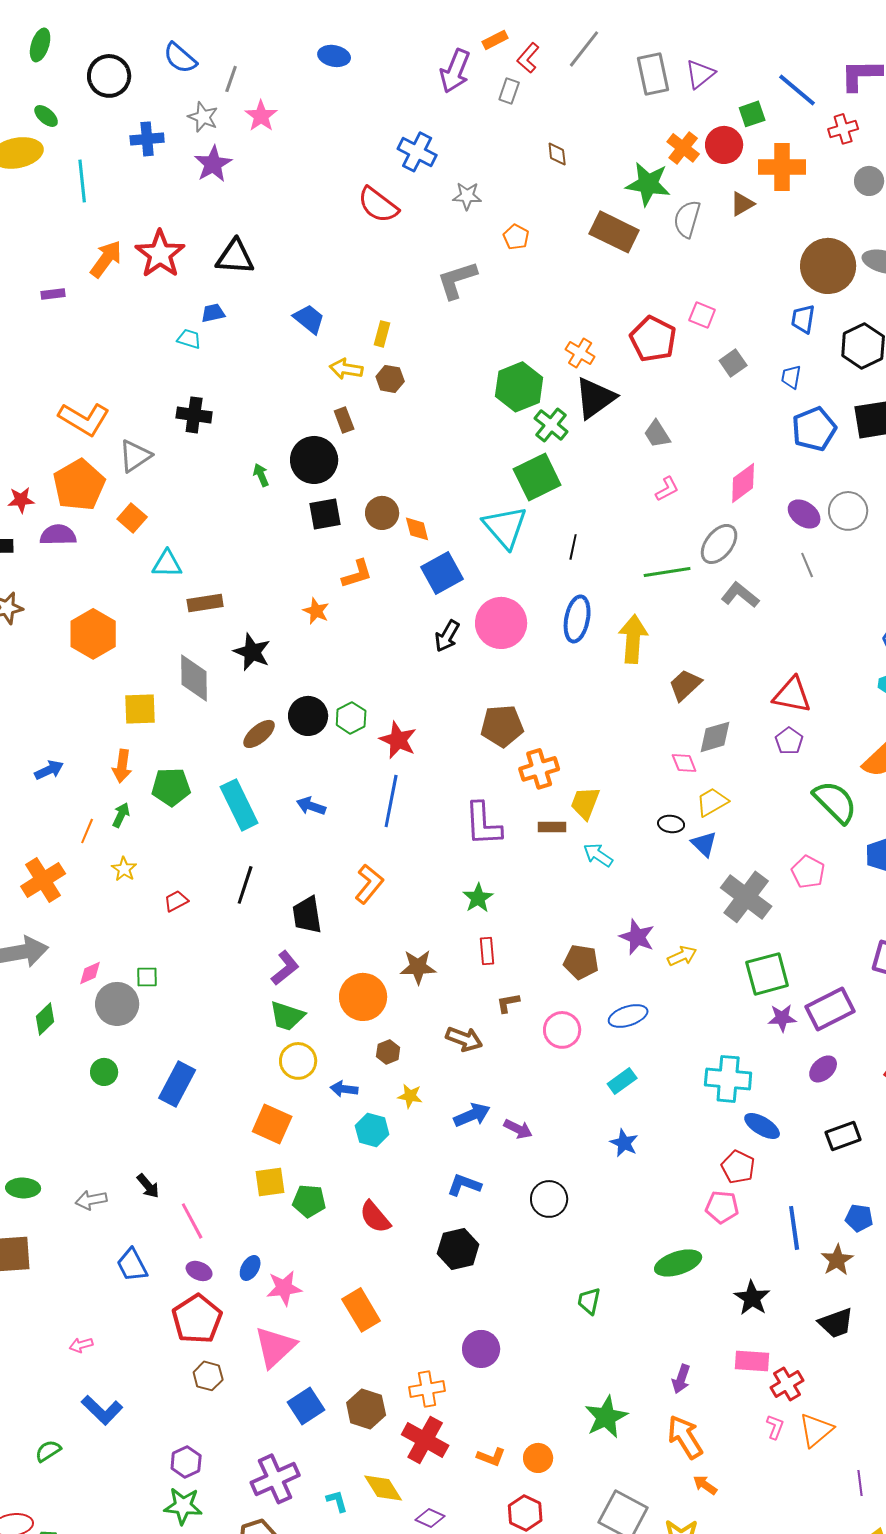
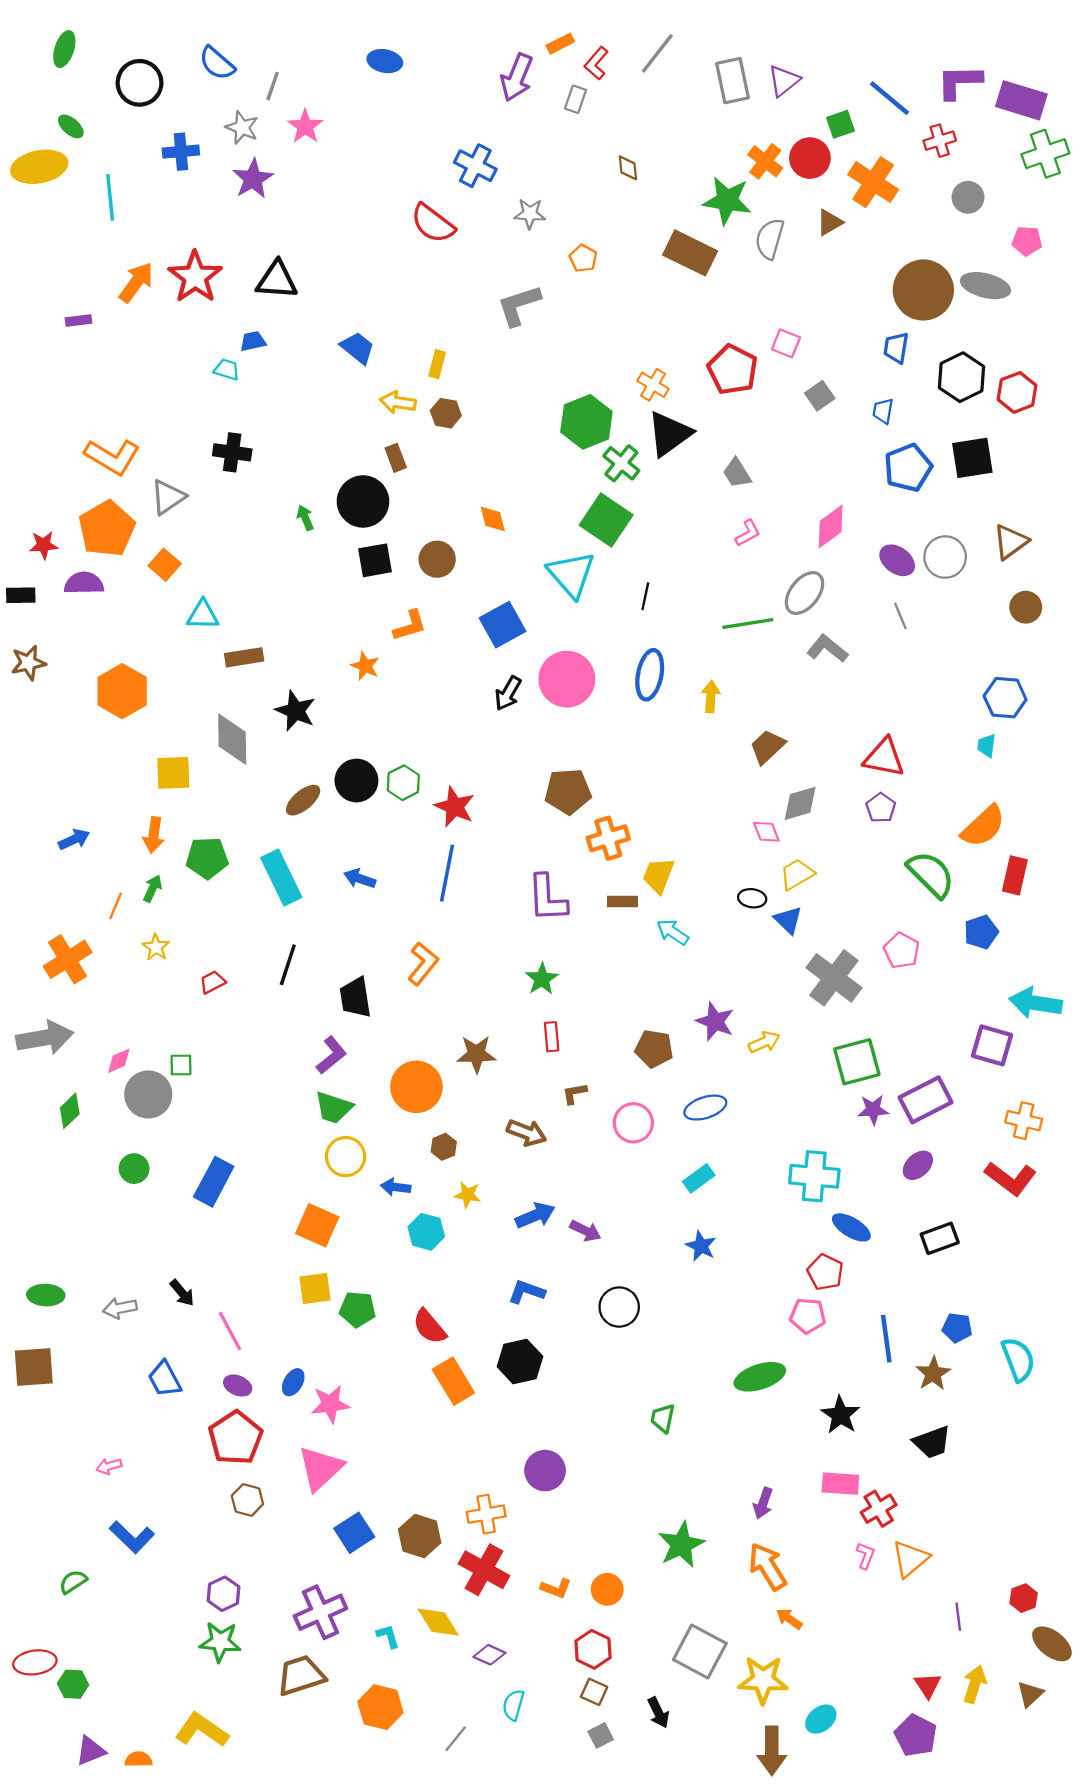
orange cross: (782, 167) -> (873, 182), turned 33
green square: (537, 477) -> (606, 520), turned -30
orange diamond: (417, 529) -> (493, 519), moved
yellow arrow: (633, 639) -> (711, 697), size x0.6
orange rectangle: (361, 1310) -> (453, 1381), moved

